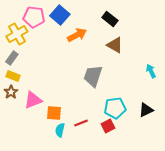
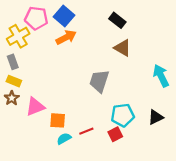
orange arrow: (77, 35) -> (66, 37), moved
gray rectangle: (12, 58) -> (13, 62), turned -56
cyan arrow: (151, 71) -> (161, 76), size x1.5
cyan semicircle: (60, 130) -> (64, 139), turned 48

